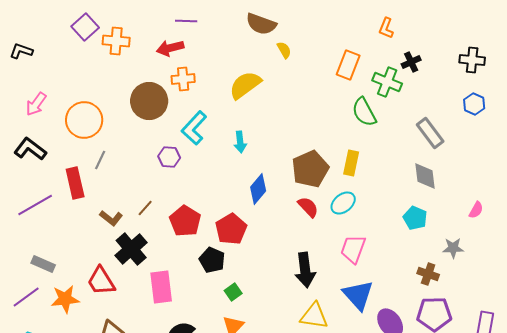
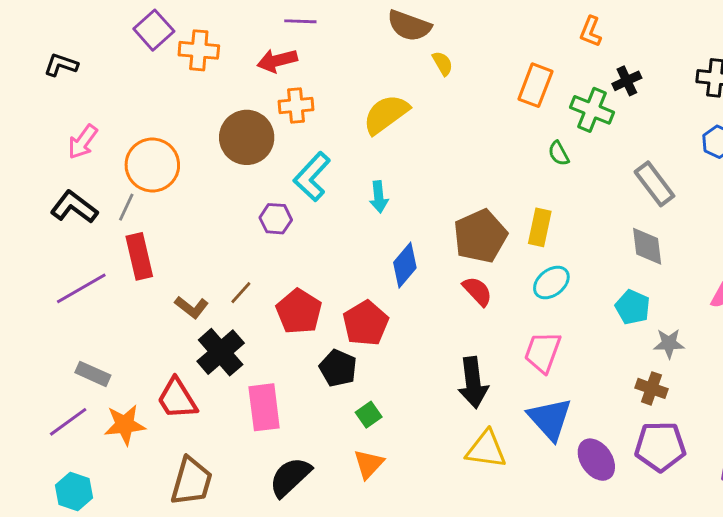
green semicircle: (364, 112) -> (559, 153), size x0.6
gray line: (100, 160) -> (126, 207), moved
cyan ellipse: (343, 203) -> (551, 283), moved
gray star: (453, 248) -> (669, 343), moved

